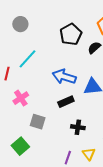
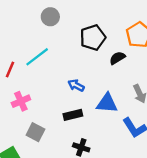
gray circle: (20, 24) -> (50, 17), moved
blue arrow: (64, 77) -> (76, 85), size x0.6

